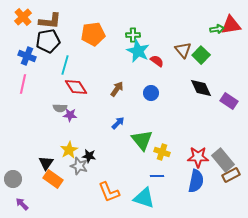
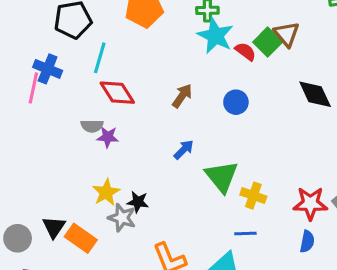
green square: (201, 55) -> (268, 42), moved
blue cross: (27, 56) -> (48, 69), moved
black triangle: (46, 163) -> (54, 227), moved
blue semicircle: (196, 181) -> (307, 241), size x0.6

